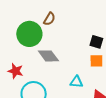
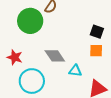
gray diamond: (48, 56) -> (55, 56), moved

